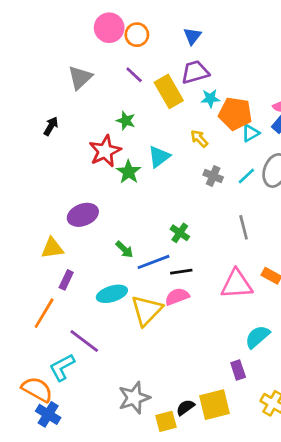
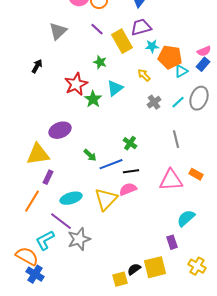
green star: (126, 121) -> (100, 62), moved
gray cross: (213, 176) -> (154, 102), turned 32
yellow triangle: (52, 248) -> (38, 154), size x1.4
cyan ellipse: (112, 294) -> (71, 198), moved
gray star: (134, 398) -> (79, 239), moved

